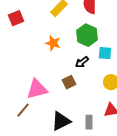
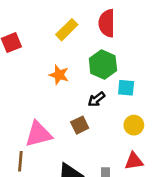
brown line: (23, 110) -> (20, 161), turned -35

